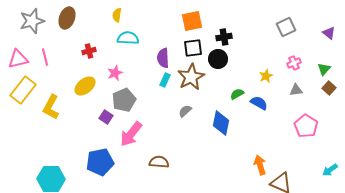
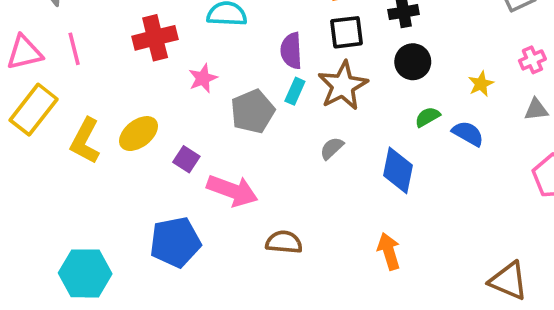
red cross: (89, 51) -> (155, 38), size x1.6
black circle: (218, 59) -> (413, 62), moved
yellow ellipse: (85, 86) -> (139, 134), moved
gray pentagon: (124, 100) -> (253, 111), moved
pink arrow: (131, 134) -> (232, 191), turned -108
orange arrow: (260, 165) -> (389, 251), moved

